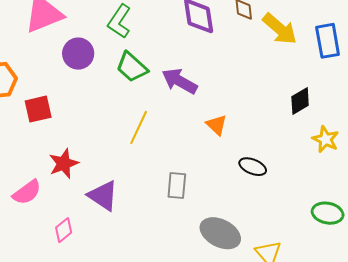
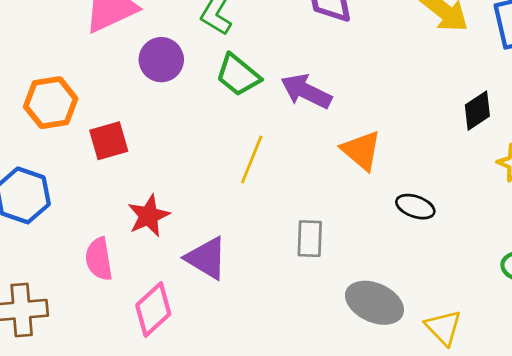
orange triangle: (216, 125) -> (361, 150), size x1.4
pink semicircle: (27, 192) -> (99, 259), turned 120
pink diamond: (64, 230) -> (153, 309), size x1.5

